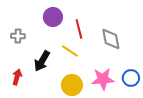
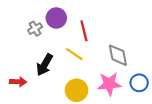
gray cross: (18, 36) -> (35, 29), moved, turned -32
gray diamond: (111, 39) -> (118, 55), moved
red arrow: (17, 77) -> (18, 82), turned 77

